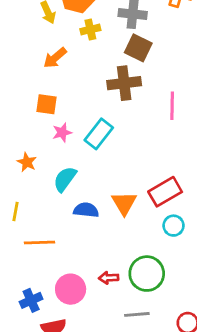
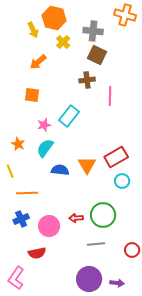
yellow cross: (90, 30) -> (63, 42), turned -32
brown cross: (124, 83) -> (87, 80), size x0.7
pink line: (172, 106) -> (110, 96), moved
pink star: (62, 132) -> (44, 125), moved
orange star: (27, 162) -> (18, 144), moved
yellow line: (16, 211) -> (10, 171), turned -32
blue cross: (31, 300) -> (21, 219), moved

